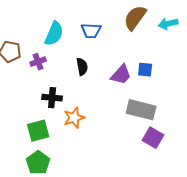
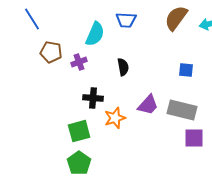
blue trapezoid: (91, 31) -> (126, 20), moved
purple trapezoid: (121, 75) -> (148, 105), moved
purple square: (153, 138) -> (194, 138), turned -30

